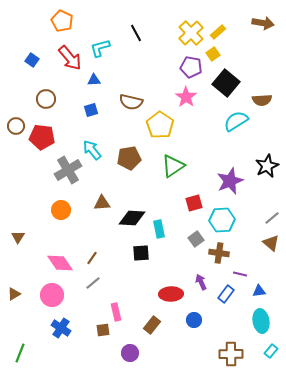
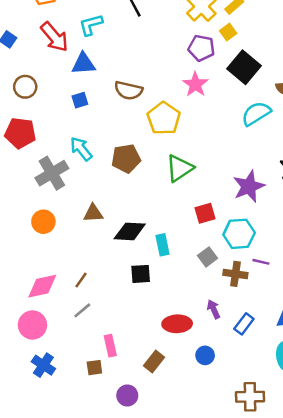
blue triangle: (94, 80) -> (84, 64), size x1.5
pink diamond: (60, 263) -> (42, 286), turned -68
purple line: (240, 274) -> (261, 262), moved

